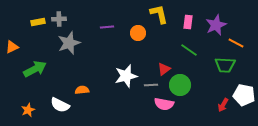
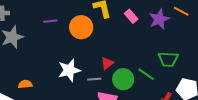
pink rectangle: (188, 22) -> (131, 16), turned -48
orange circle: (138, 33) -> (81, 27), size x1.5
orange line: (236, 43) -> (181, 11), moved
green line: (189, 50) -> (146, 74), moved

